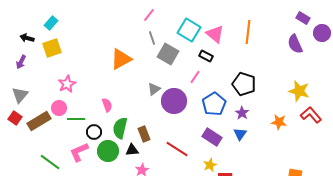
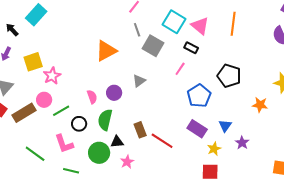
cyan rectangle: (51, 23) -> (36, 15), size x1.5
black arrow: (27, 38) -> (12, 30), turned 32
yellow square: (52, 48) -> (33, 62), moved
purple circle: (174, 101) -> (114, 93), moved, size x0.6
purple star: (242, 113) -> (242, 143), moved
green line: (76, 119) -> (61, 111), turned -30
orange star: (279, 122) -> (260, 105), moved
brown rectangle: (144, 134) -> (140, 130), moved
green circle: (108, 151) -> (99, 153), moved
pink L-shape: (79, 152) -> (64, 144), turned -85
yellow star: (210, 165) -> (214, 149), moved

